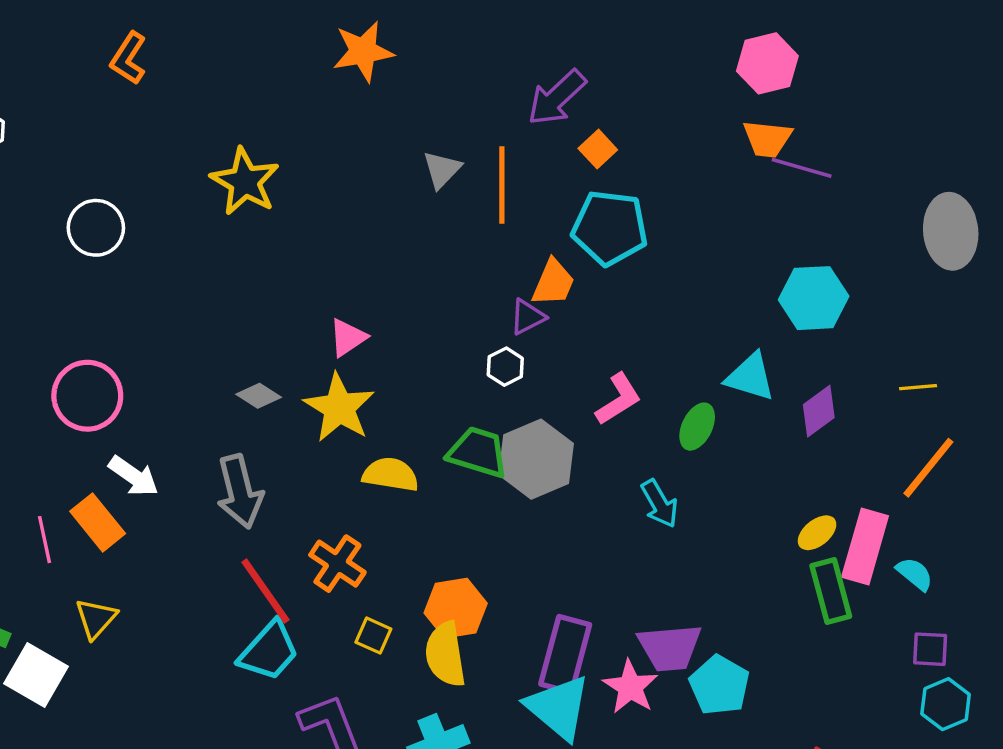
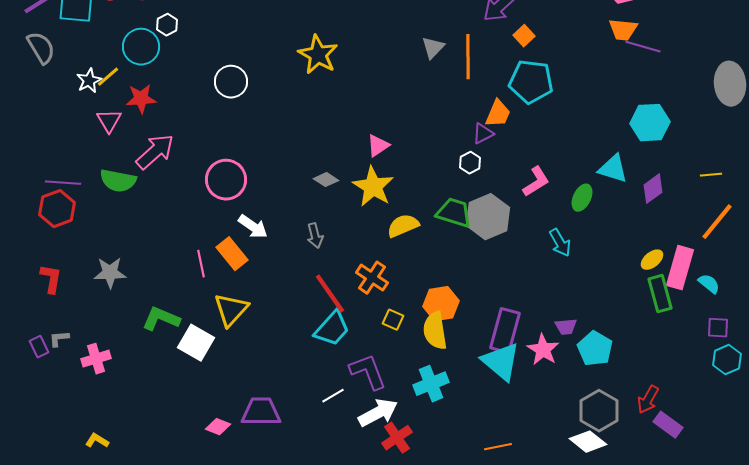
yellow semicircle: (391, 475) -> (403, 226), turned -32
gray arrow: (240, 492) -> (315, 236), size x0.6
yellow triangle: (96, 618) -> (231, 310), size x1.4
purple trapezoid: (670, 648) -> (566, 327), size x0.6

